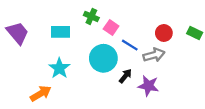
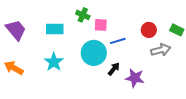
pink square: (111, 27) -> (101, 25), turned -32
blue line: (130, 45) -> (118, 41), turned -49
gray arrow: (154, 55) -> (161, 50), moved
orange arrow: (41, 93) -> (14, 68), moved, turned -120

